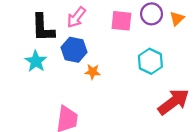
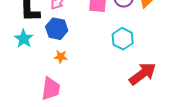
orange star: (93, 72) -> (61, 57), moved

